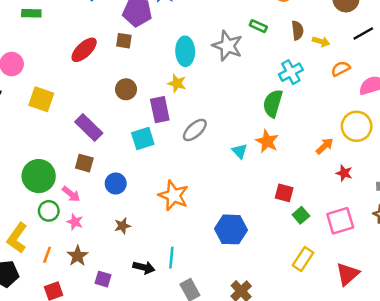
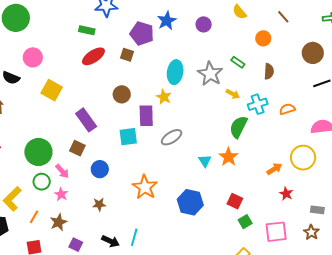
green rectangle: (31, 13) -> (87, 30), moved
yellow arrow: (321, 41) -> (233, 94), moved
orange semicircle: (341, 69) -> (287, 109), moved
blue hexagon: (231, 229) -> (190, 202), moved

